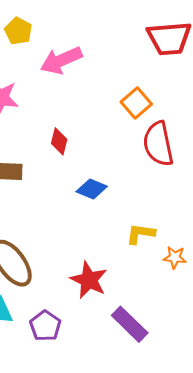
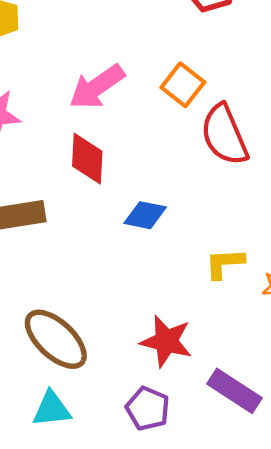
pink arrow: (61, 60) -> (97, 87), moved
red diamond: (59, 141) -> (87, 159), size x1.4
purple pentagon: (45, 326) -> (148, 409), moved

